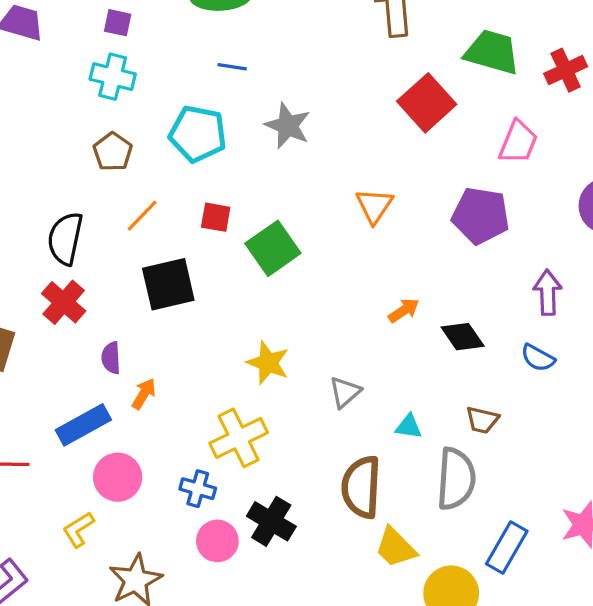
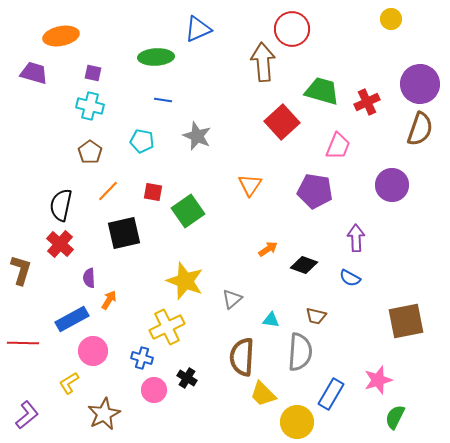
cyan pentagon: (198, 134) -> (142, 141), size x0.7
black diamond: (463, 337) -> (304, 265), turned -36
yellow star: (268, 363) -> (185, 281), size x1.4
black cross: (271, 521) -> (187, 378), size x0.7

